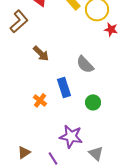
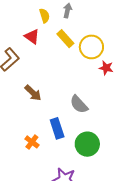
green circle: (93, 102) -> (87, 144), size x1.5

